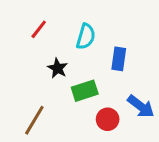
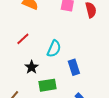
blue rectangle: (119, 59) -> (74, 67), turned -35

